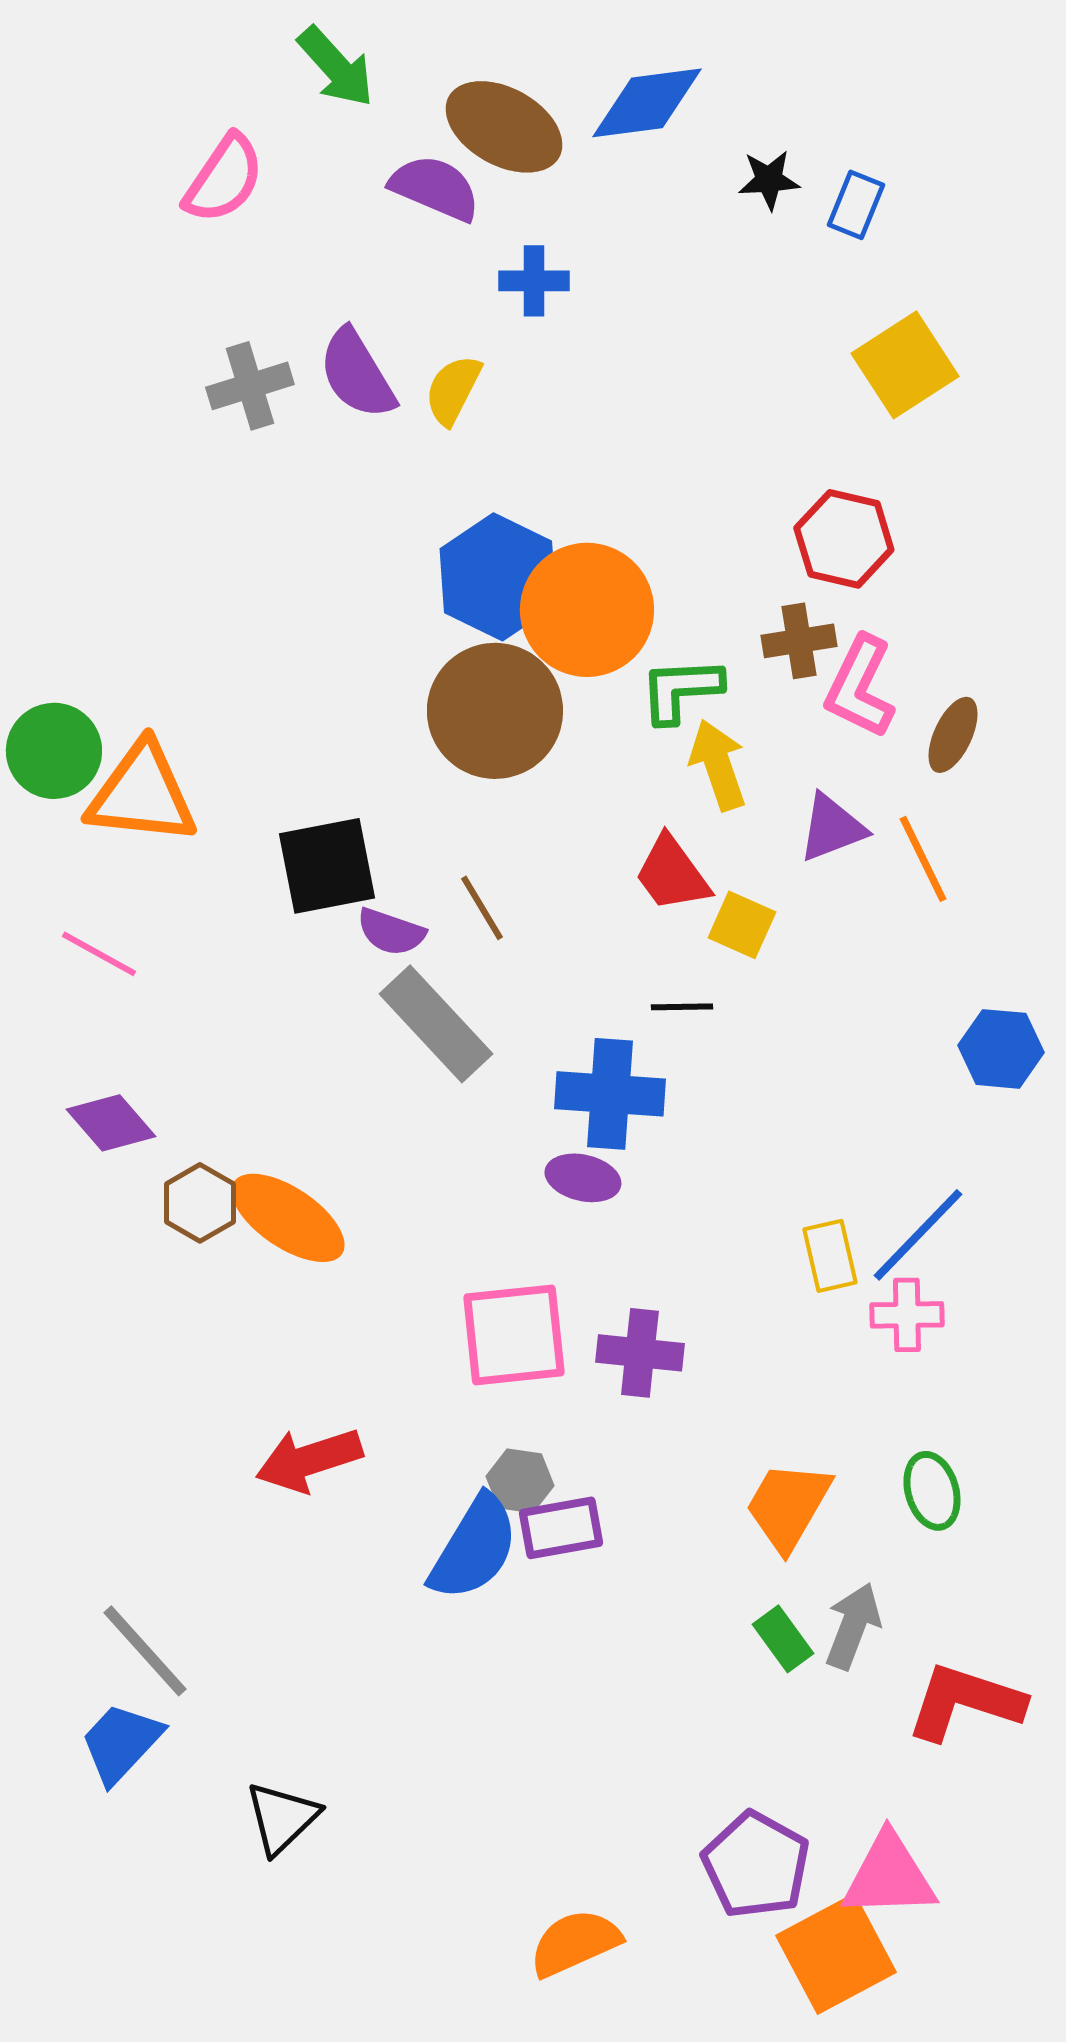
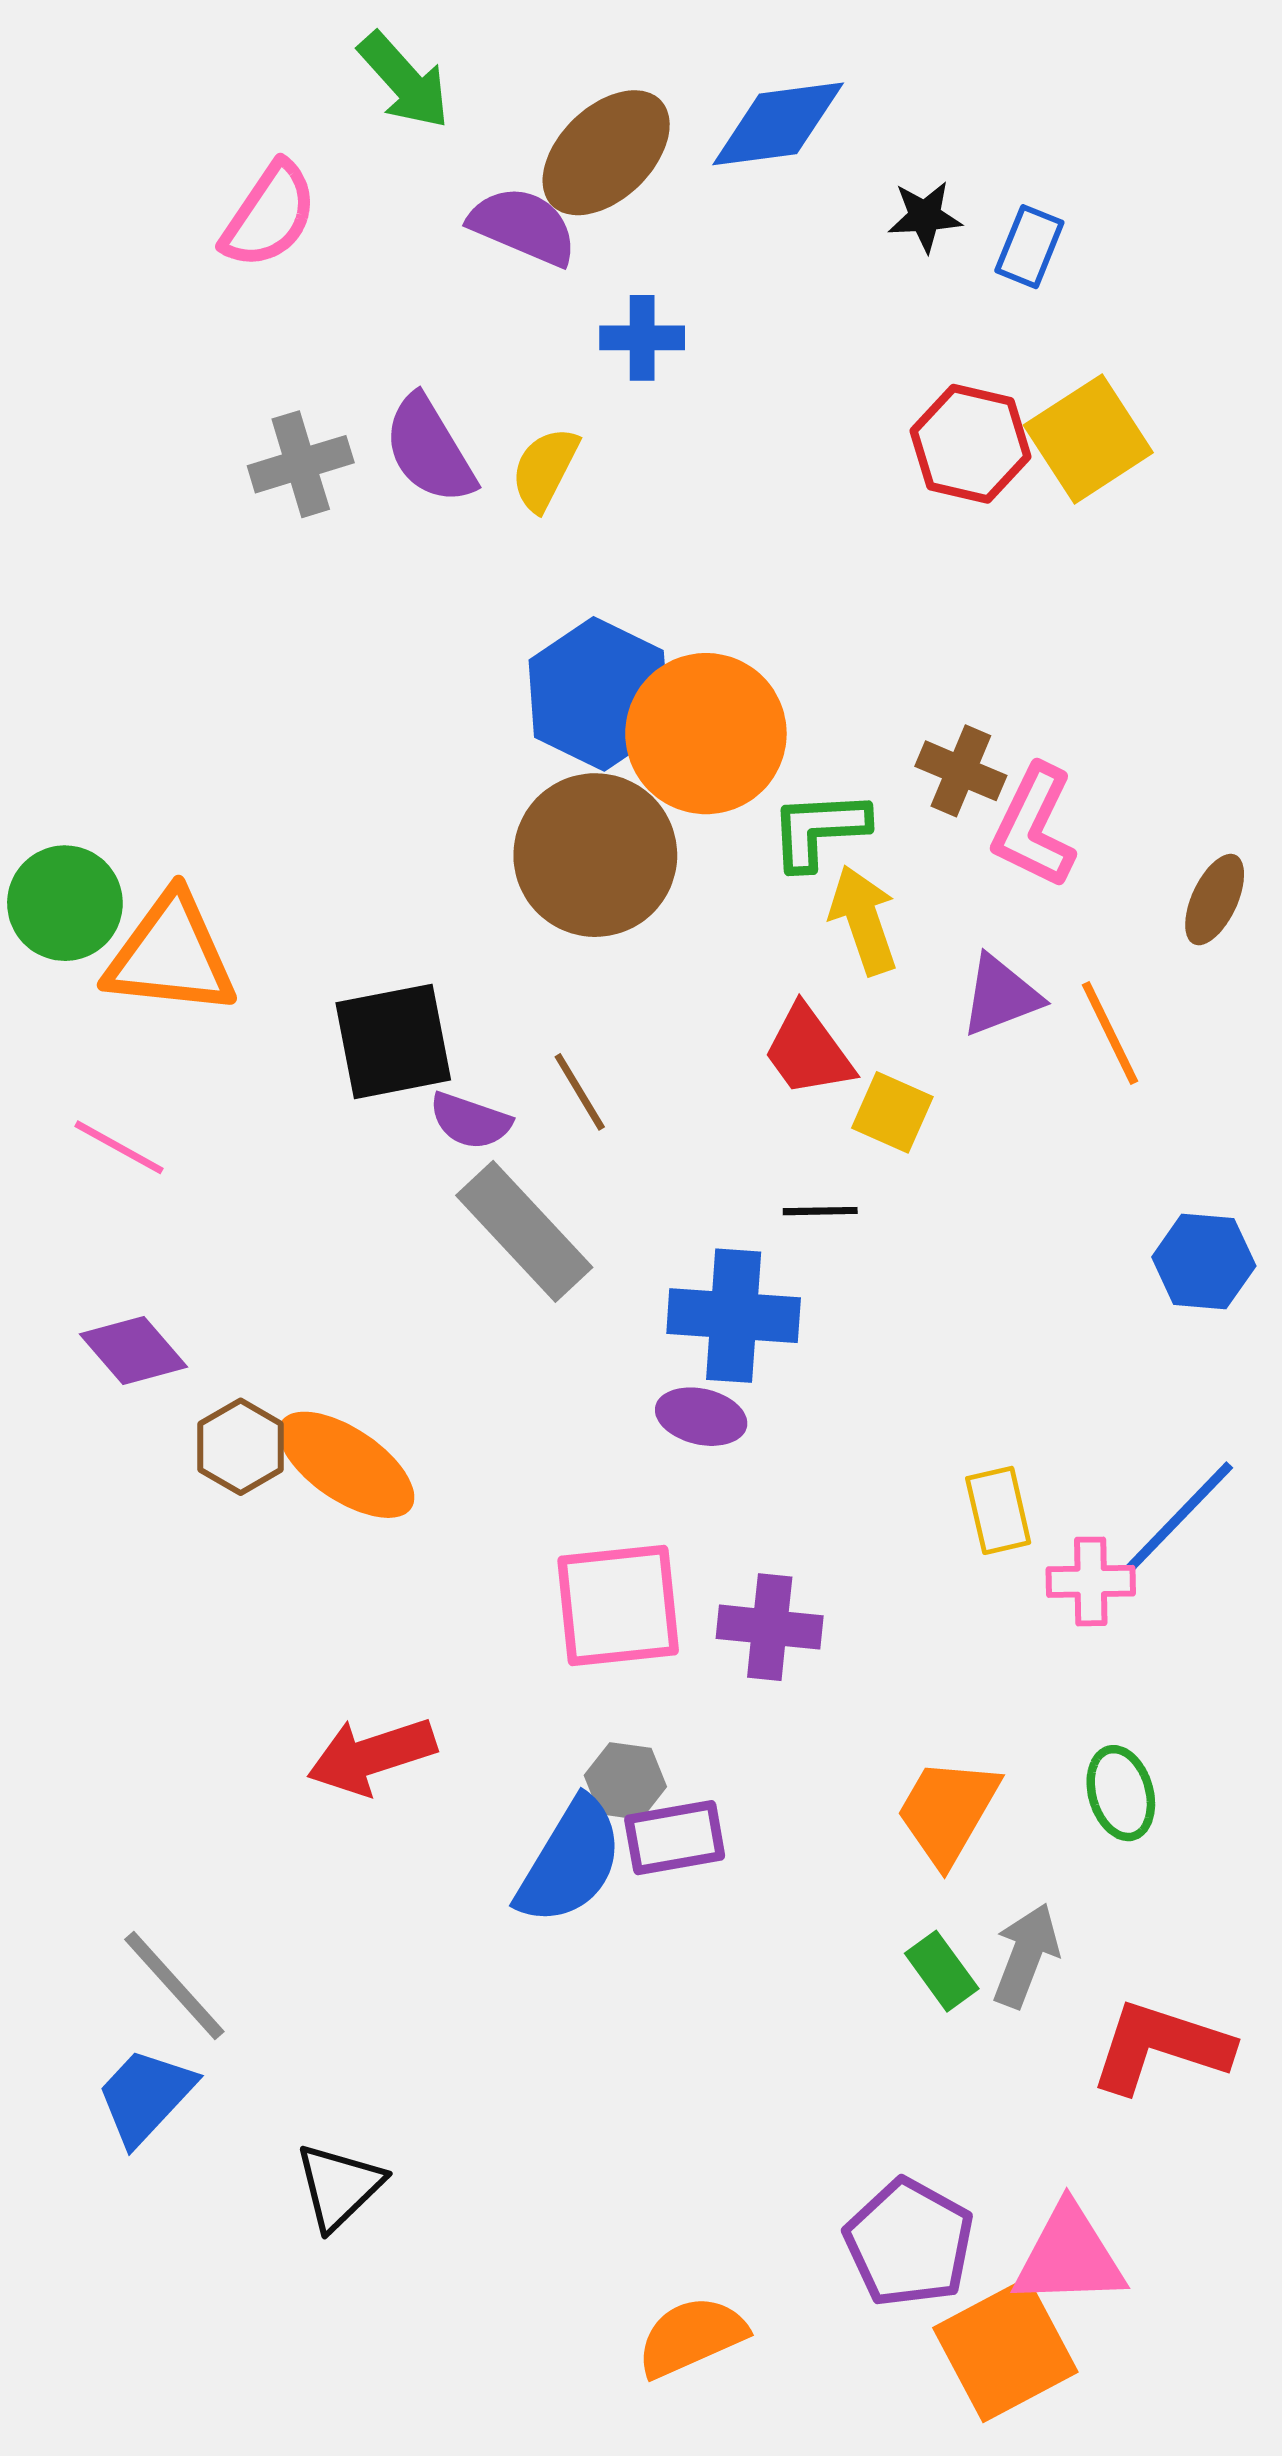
brown ellipse: (504, 127) -> (606, 153), turned -73
red hexagon: (844, 539) -> (971, 444), moved
brown cross: (799, 641) -> (961, 771), turned 32
brown ellipse: (953, 735) -> (1215, 900), moved
blue line: (918, 1235) -> (1180, 1516), moved

